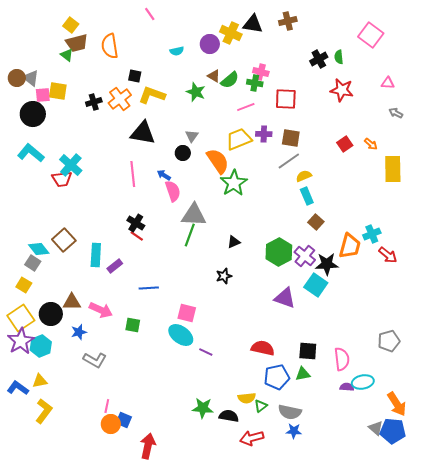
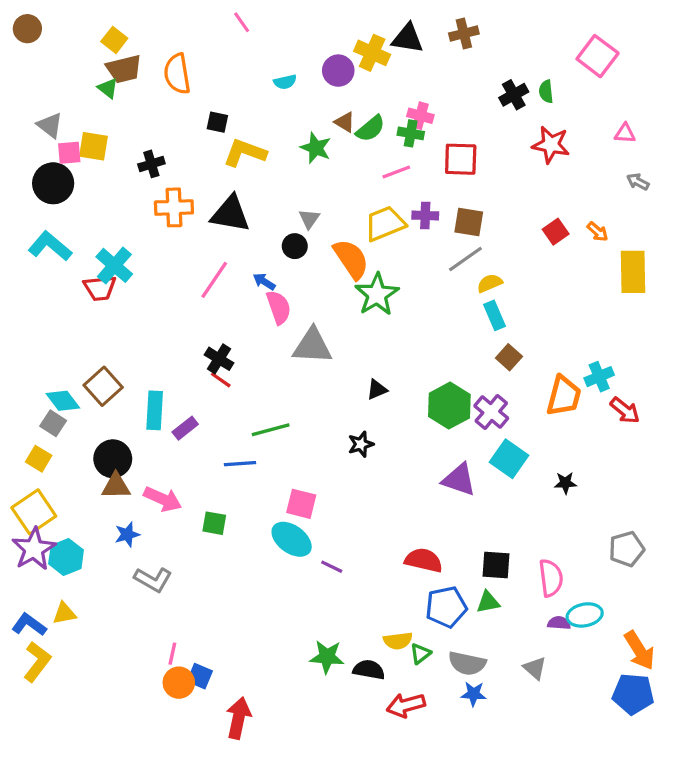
brown circle: (17, 78) -> (27, 29), moved
orange cross: (120, 99) -> (174, 207), moved, turned 35
pink line: (133, 174) -> (214, 280), turned 40
green line: (190, 235) -> (271, 430), moved, turned 55
black star: (327, 264) -> (565, 483), moved, size x0.6
black circle: (51, 314) -> (113, 459), moved
yellow L-shape: (44, 411) -> (37, 662), moved
gray triangle: (376, 428) -> (535, 668), moved

